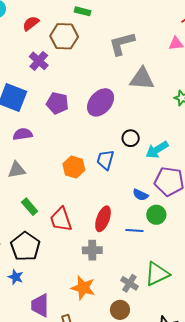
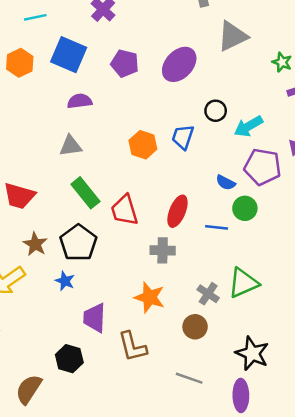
gray triangle: (142, 79) -> (232, 36), turned -32
green rectangle: (30, 207) -> (85, 193), size x1.4

